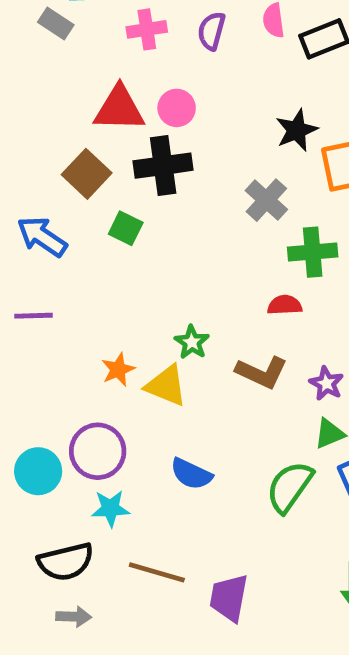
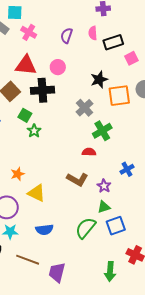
pink cross: (147, 29) -> (29, 32), moved, turned 35
pink circle: (177, 108) -> (58, 67), moved
green cross: (313, 252) -> (102, 131), turned -30
green star: (192, 342) -> (34, 131), moved
yellow triangle: (166, 386) -> (36, 193), moved
blue semicircle: (191, 474) -> (44, 230), moved, turned -36

